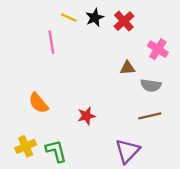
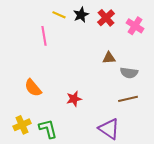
pink cross: (158, 49) -> (135, 26), moved
purple triangle: (127, 151) -> (109, 129), turned -40

